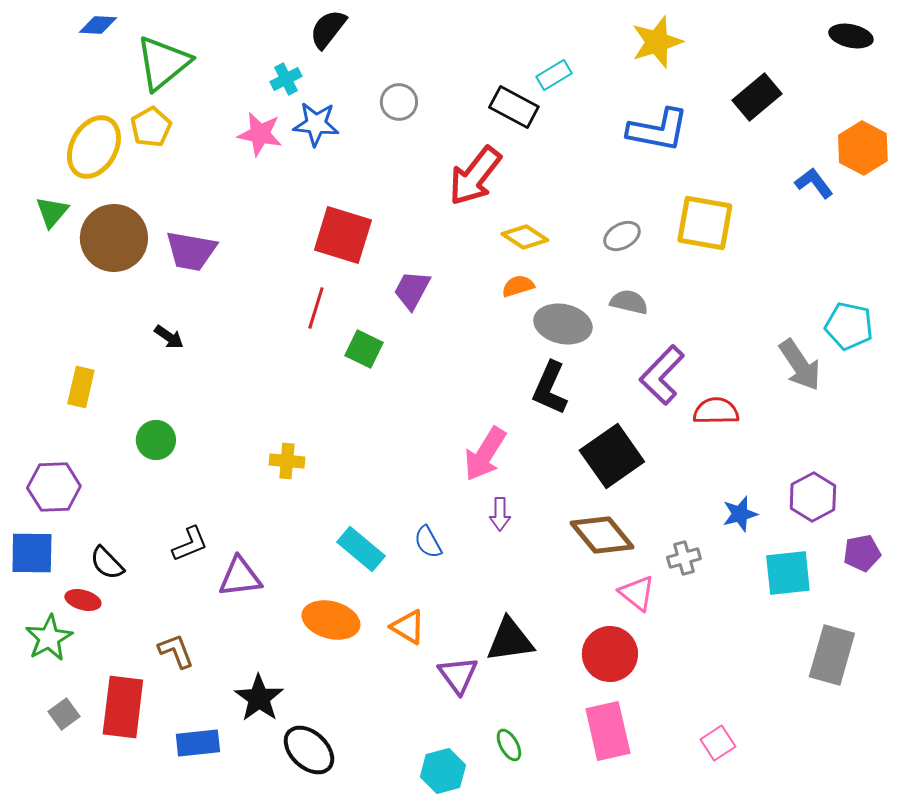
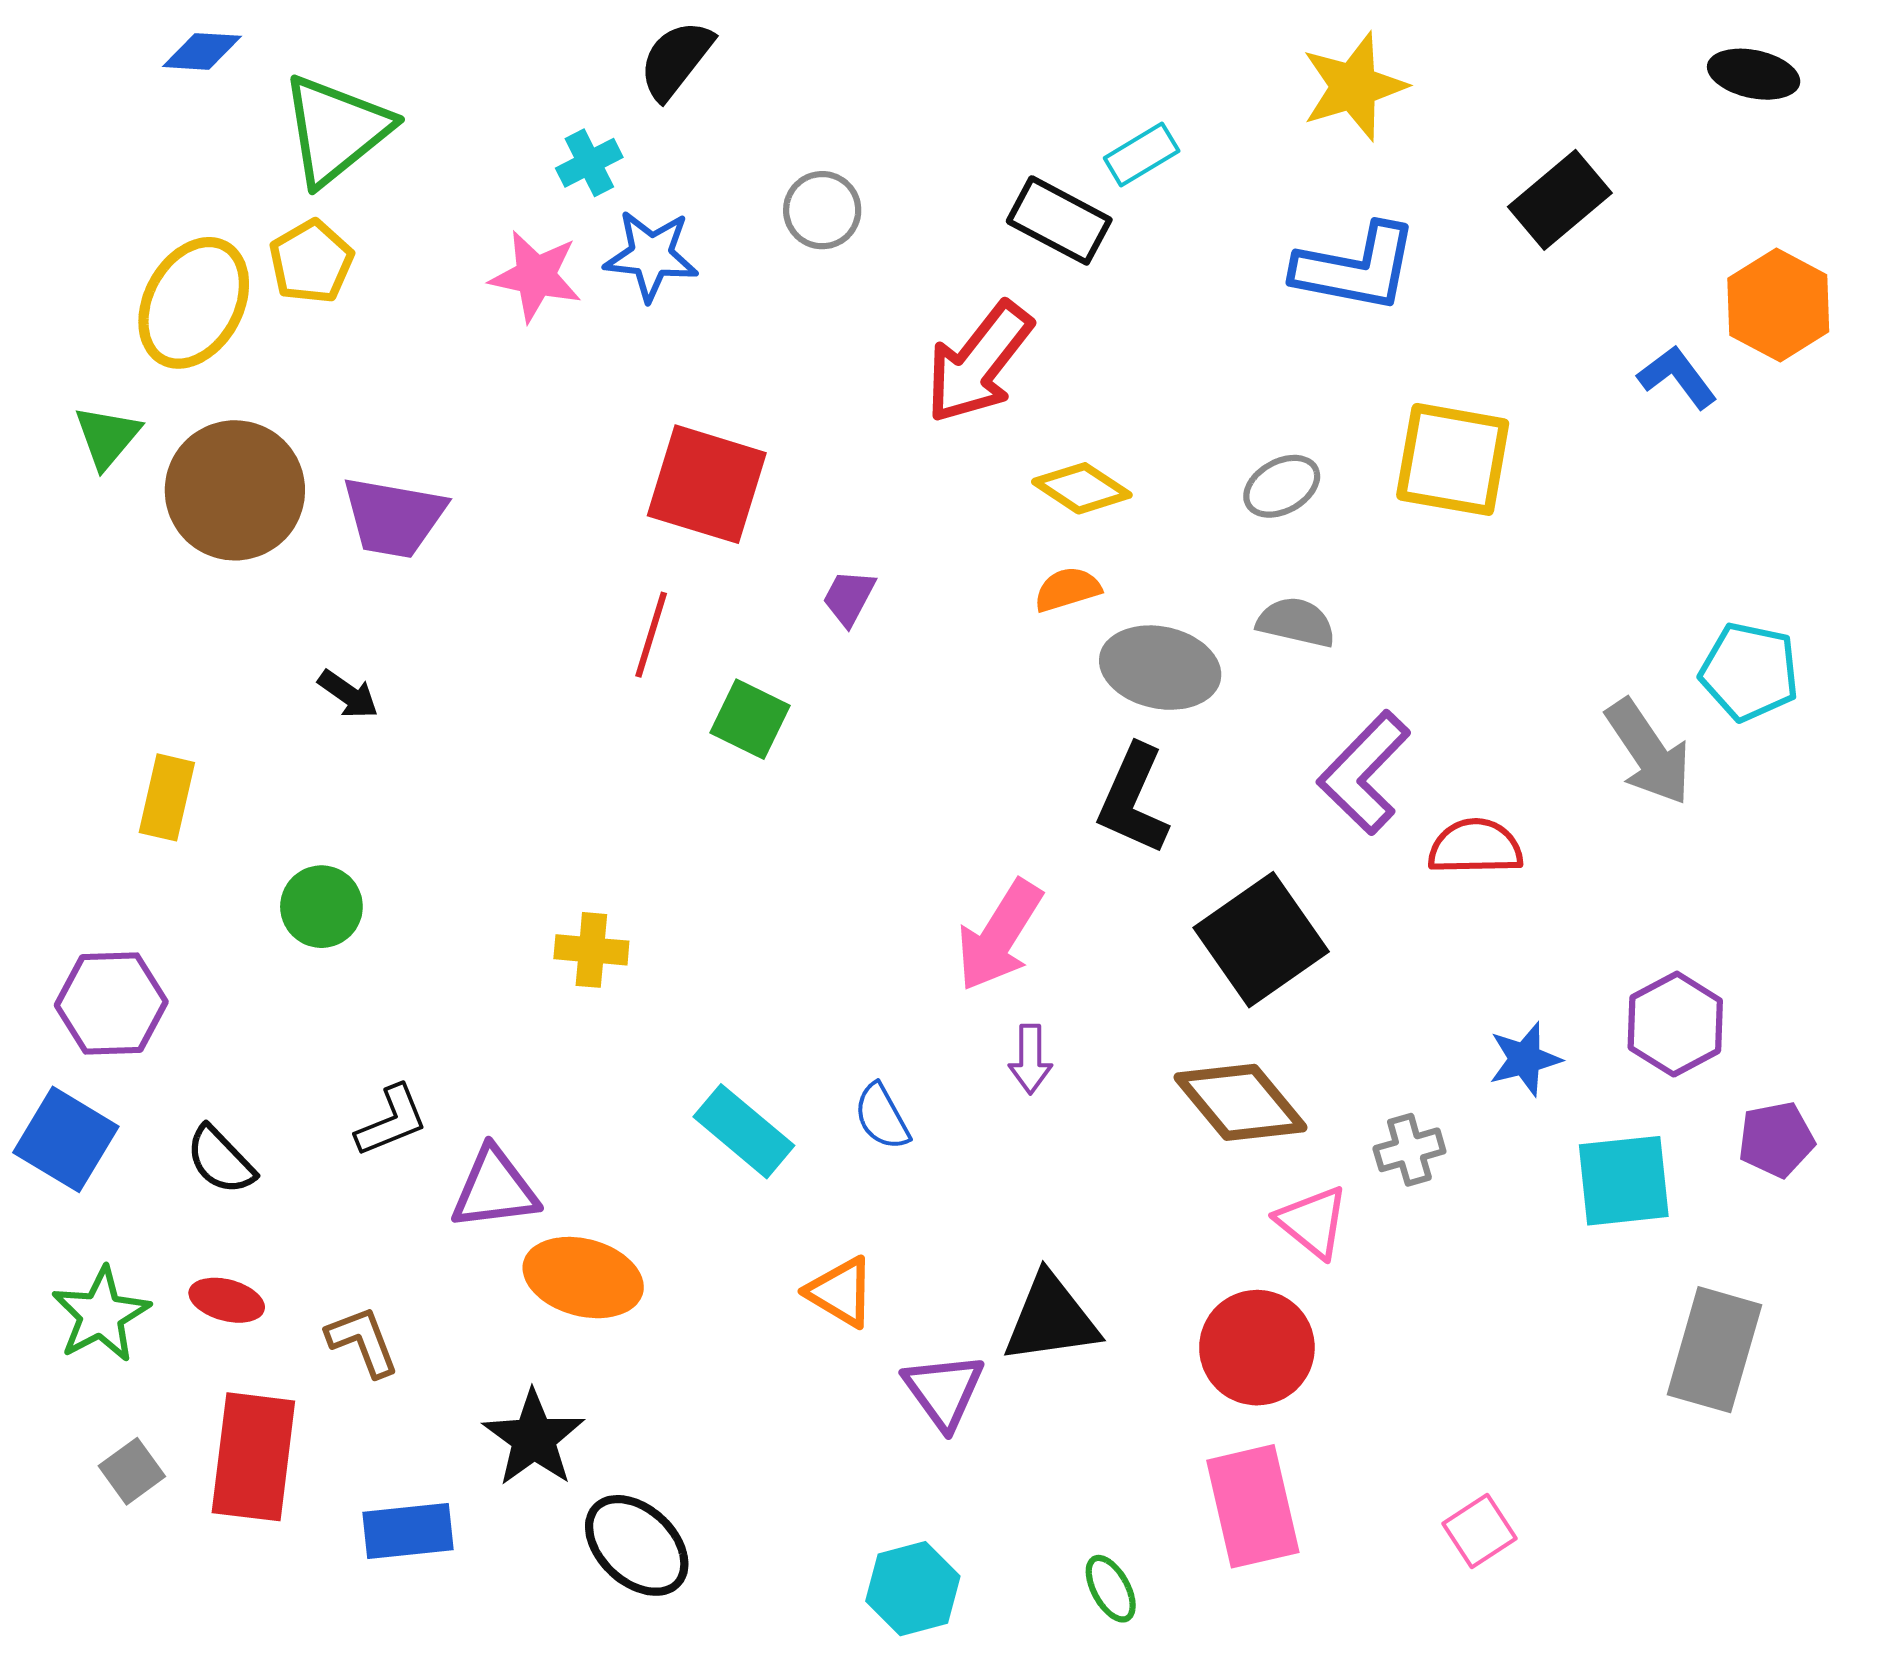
purple trapezoid: (412, 290) -> (849, 598), size x0.7
blue square: (32, 553) -> (66, 1139), turned 30
red ellipse: (83, 600) -> (227, 1300), moved
orange ellipse: (331, 620) -> (583, 1278), moved
green ellipse: (509, 745) -> (1111, 1589), moved

